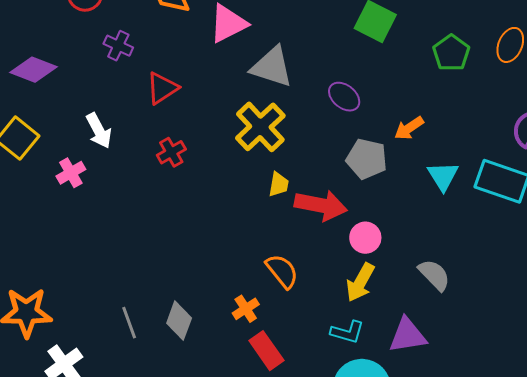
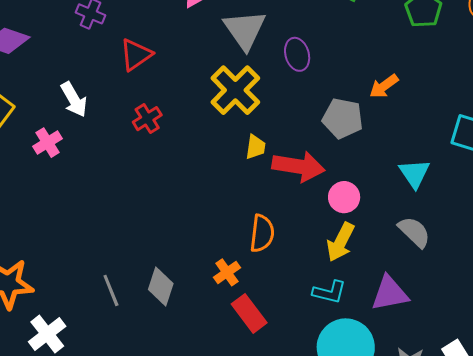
gray triangle: (272, 67) -> (245, 30), turned 39
purple ellipse: (344, 97) -> (297, 54), moved, turned 36
cyan triangle: (443, 176) -> (414, 174), moved
orange semicircle: (282, 271) -> (262, 233), turned 48

